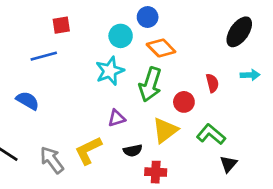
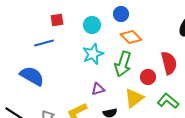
cyan circle: (121, 36) -> (92, 25), moved
red semicircle: (212, 83) -> (169, 63), size x1.6
blue semicircle: (28, 101) -> (32, 76), size x1.4

